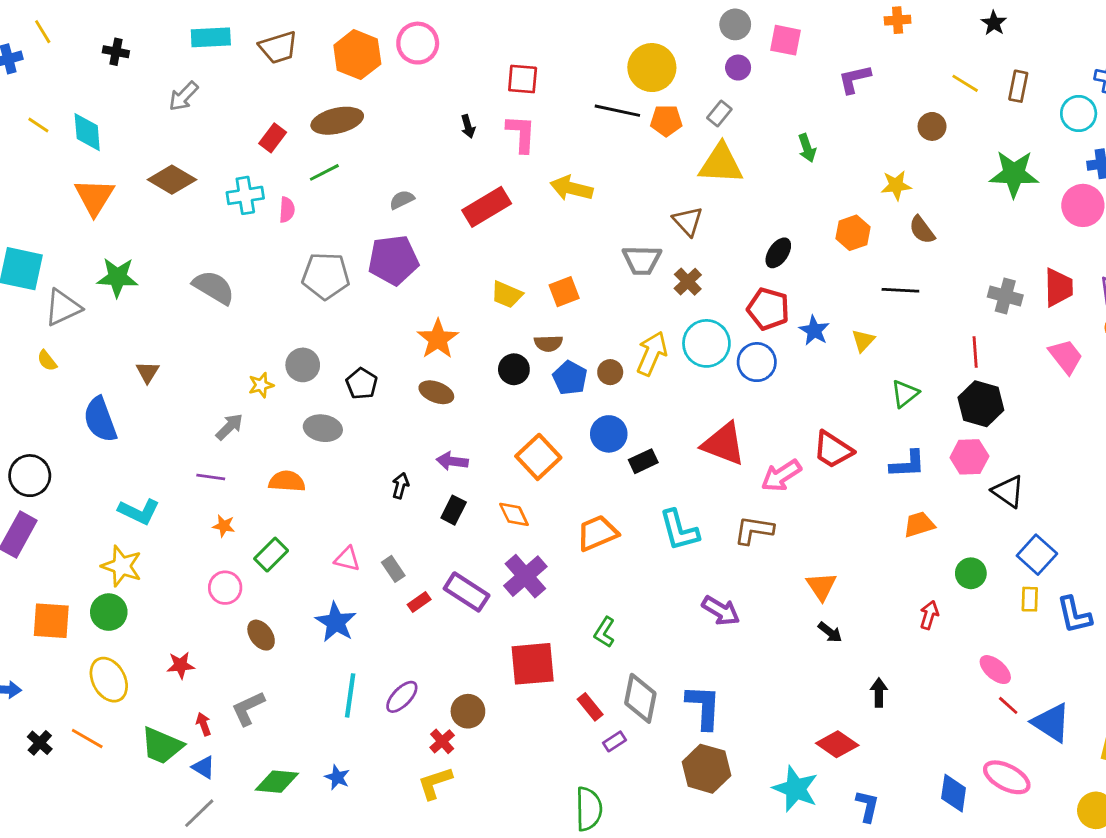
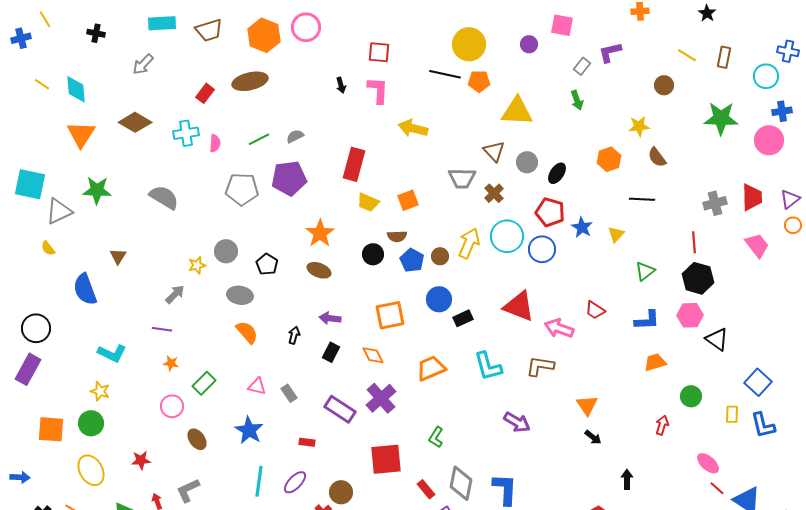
gray circle: (735, 24) -> (527, 162), moved
gray rectangle: (719, 114) -> (582, 66), moved
green line: (324, 172) -> (259, 139), moved
red rectangle: (487, 207) -> (354, 164), moved, turned -44
gray cross: (1005, 296) -> (715, 203), turned -30
red trapezoid: (833, 450) -> (595, 310), size x0.7
orange square: (538, 457) -> (390, 315), turned 32
pink arrow: (781, 476) -> (559, 328), turned 52
orange semicircle: (287, 481) -> (247, 332), moved, turned 45
blue square: (1037, 555) -> (758, 382), moved
yellow star: (122, 566) -> (100, 391), size x0.7
red rectangle: (419, 602) -> (307, 442), moved, turned 42

